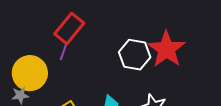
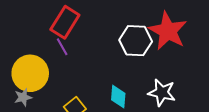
purple line: (64, 52) -> (62, 47), turned -42

